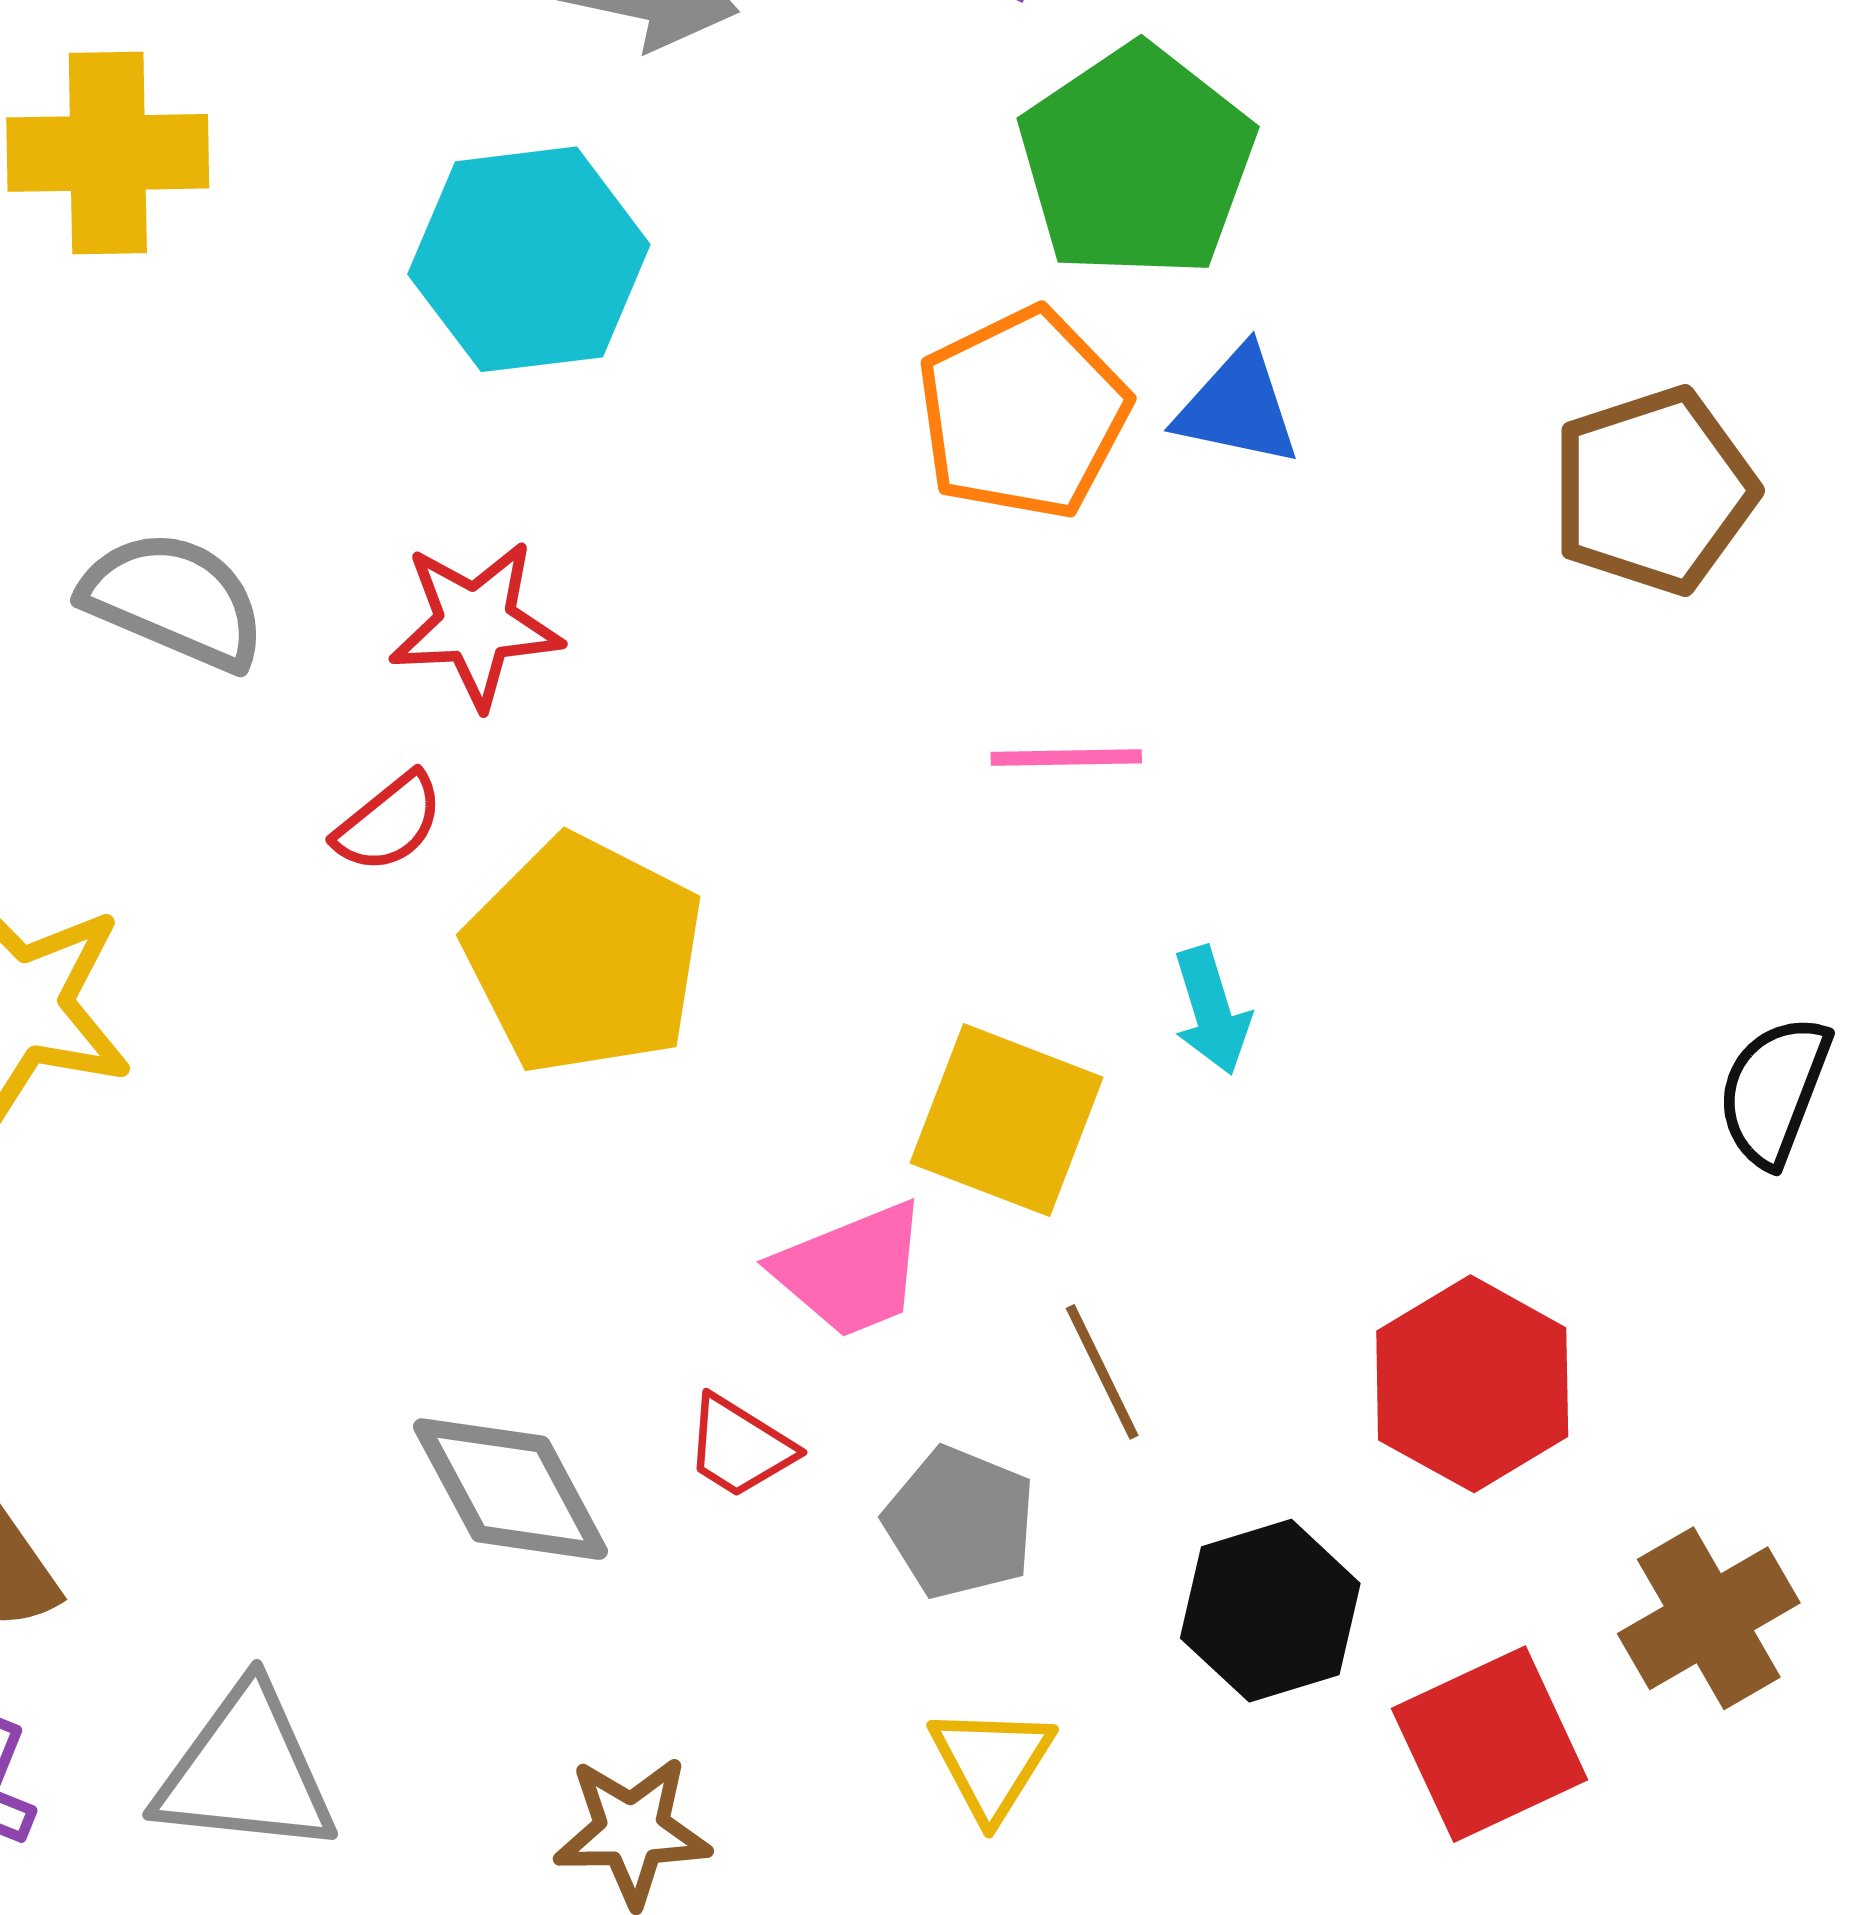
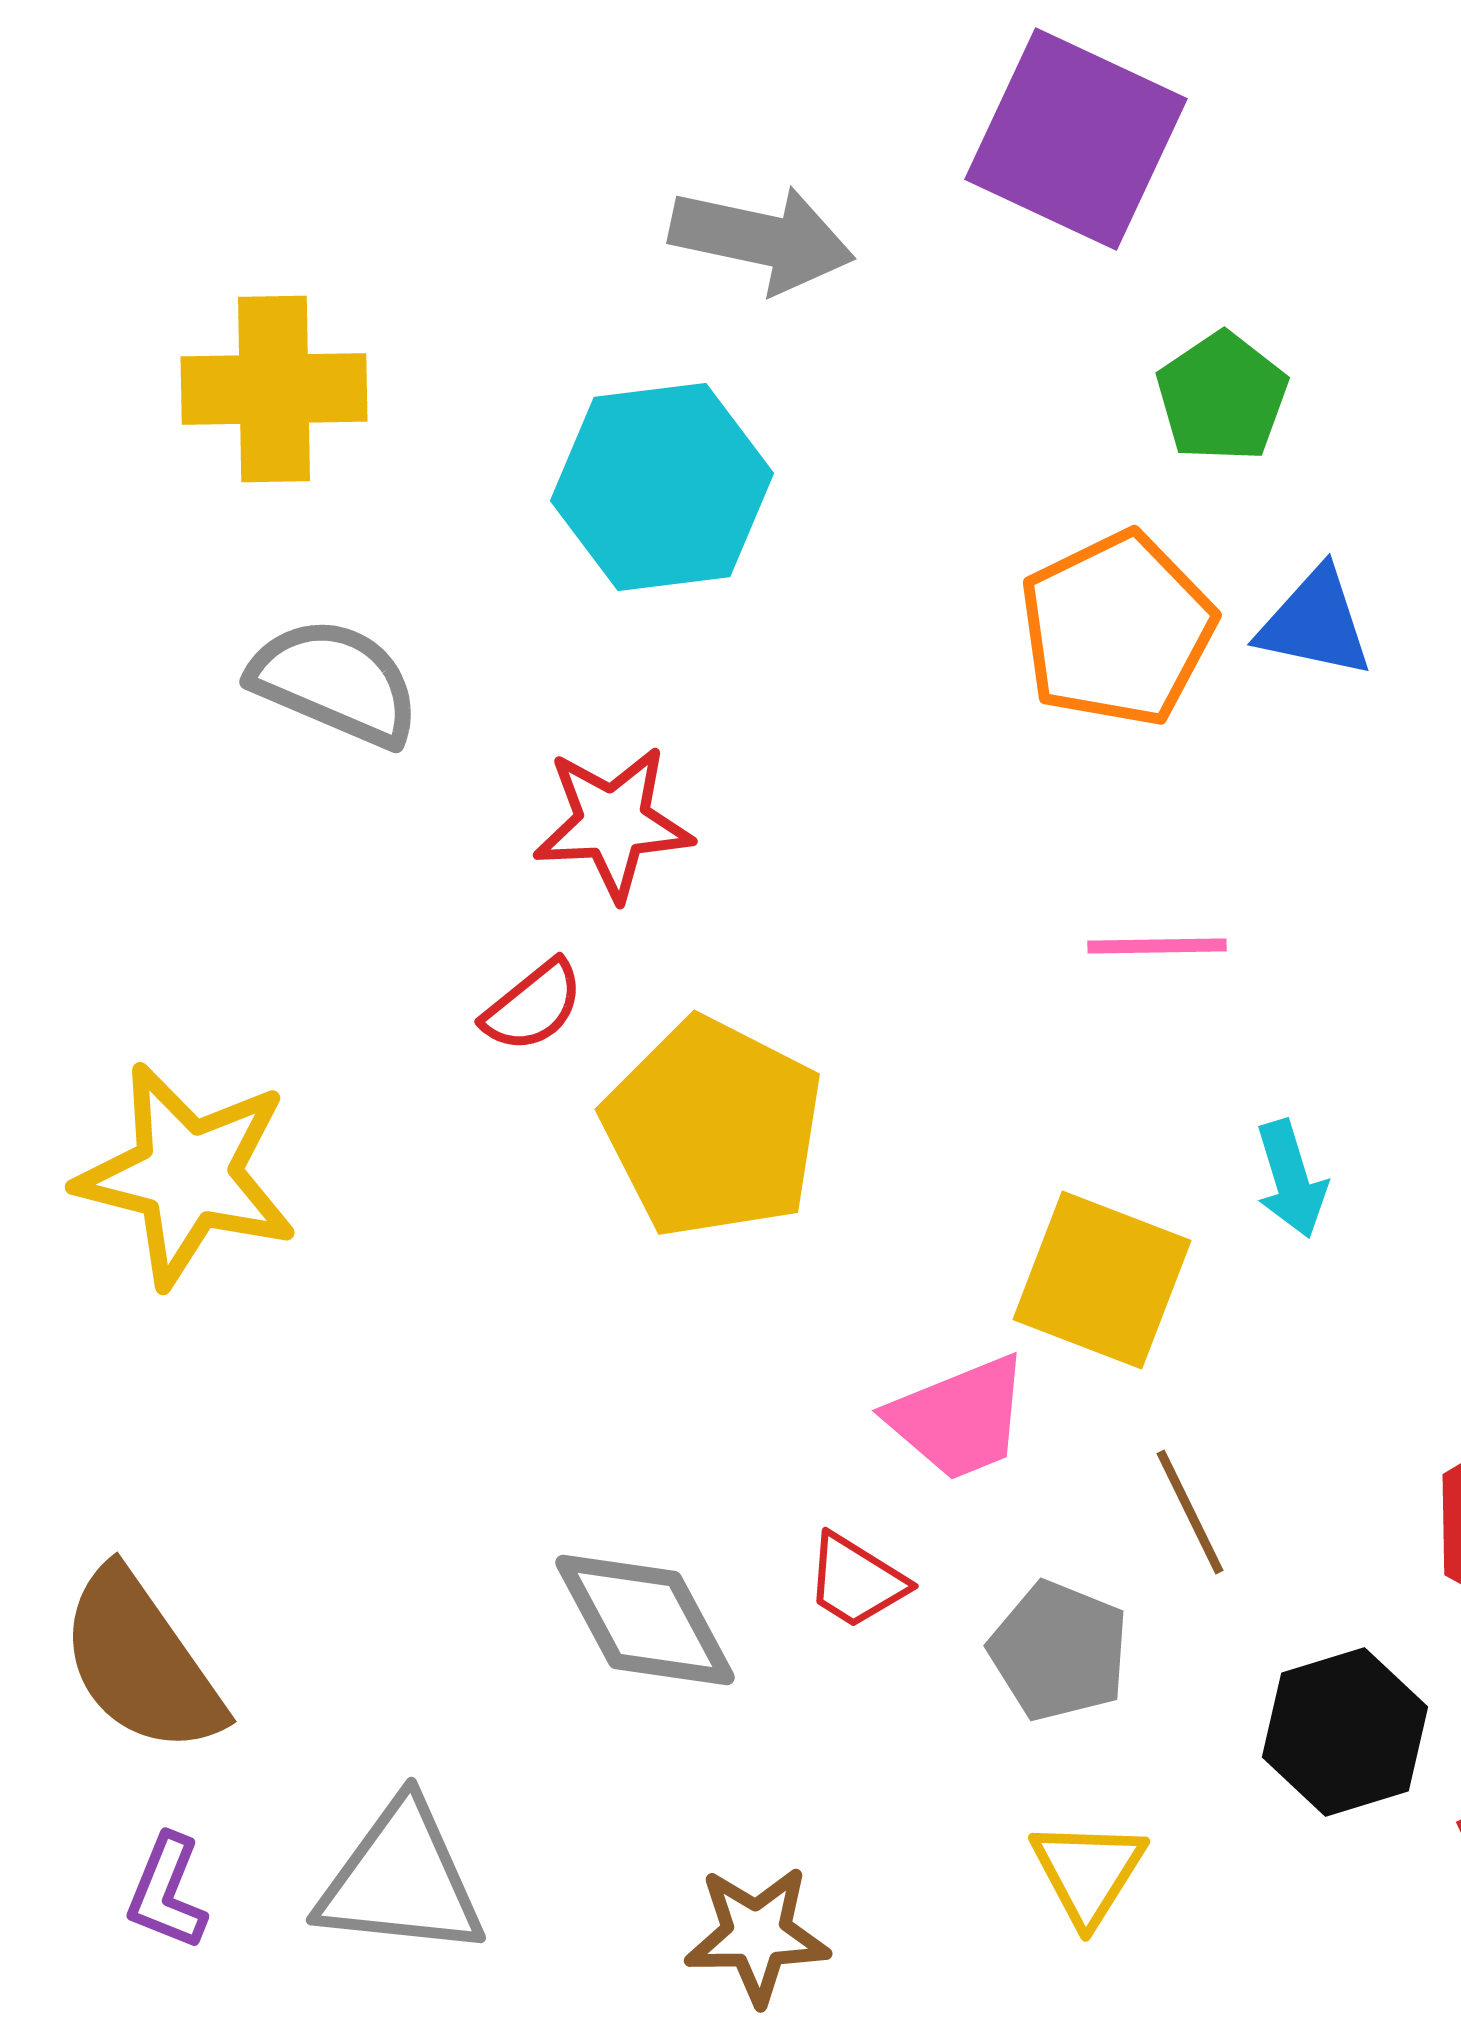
green pentagon: (1137, 162) -> (1222, 397), size x0.6
gray semicircle: (174, 600) -> (335, 682), moved

